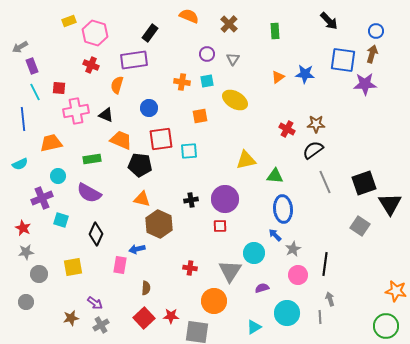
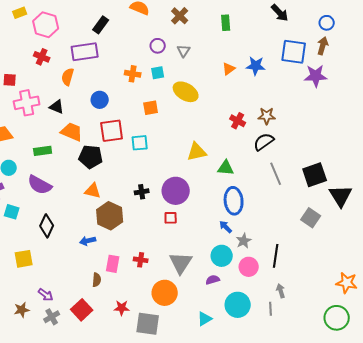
cyan circle: (254, 253) -> (222, 256), moved
pink rectangle: (120, 265) -> (113, 264), moved
red square: (144, 318) -> (82, 310), moved

